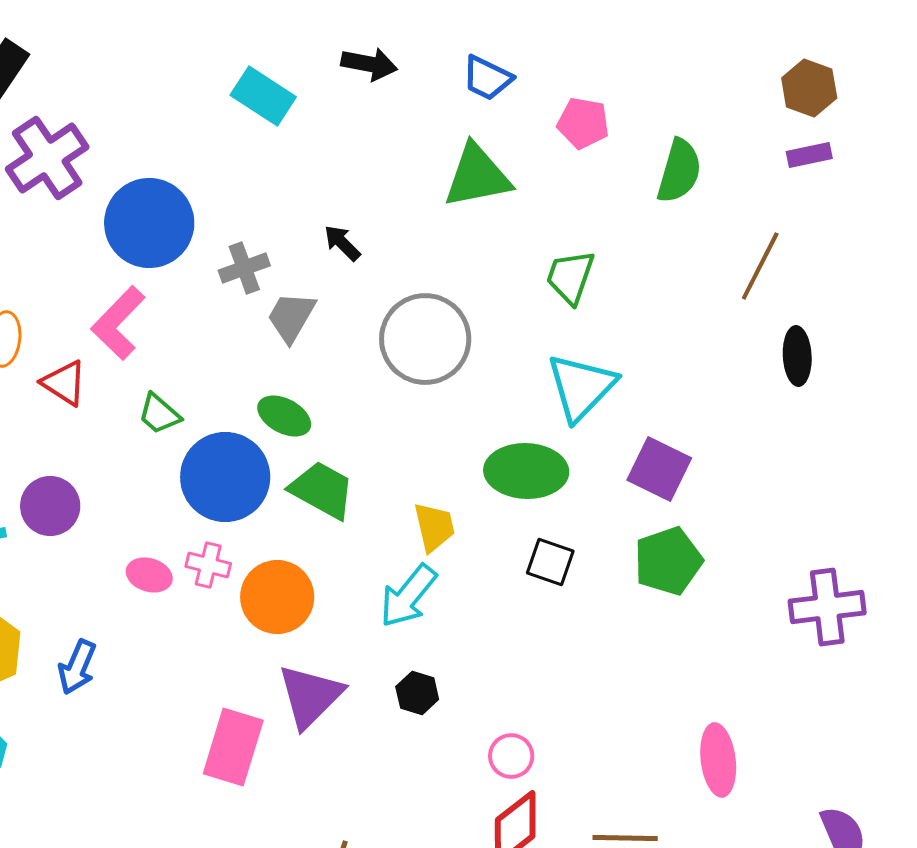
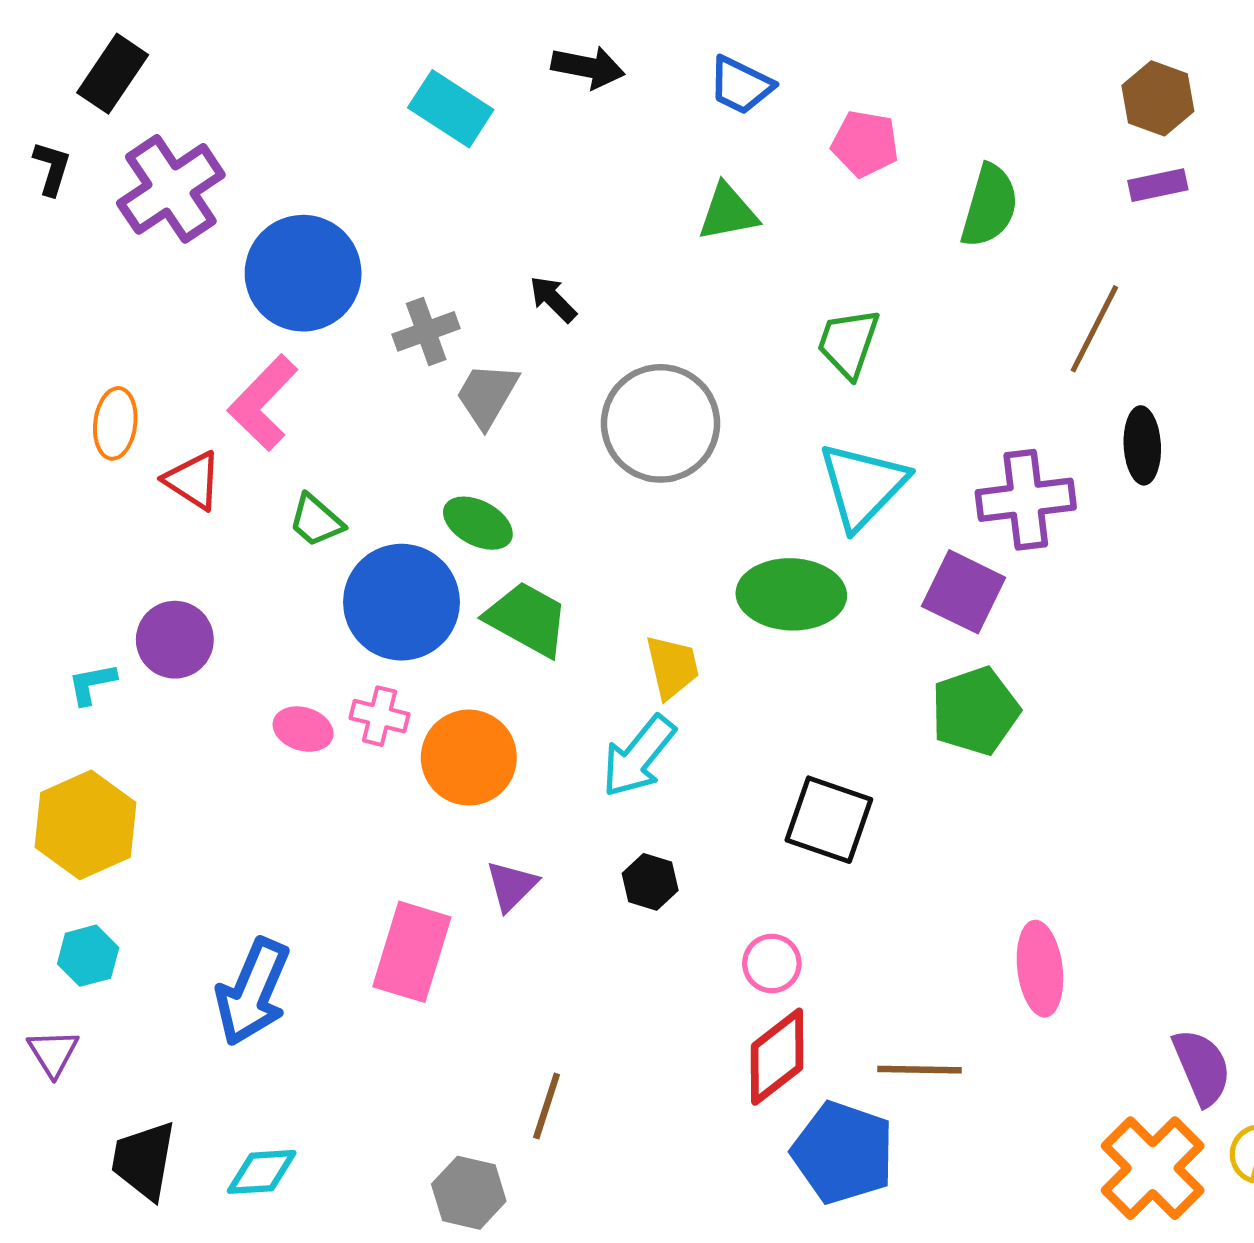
green triangle: (477, 176) -> (728, 212), size x0.7
black square: (550, 562) -> (829, 820), moved, size x1.4
purple cross: (827, 607) -> (1026, 500), moved
blue arrow: (77, 667) -> (253, 992), moved, size x1.5
purple triangle: (310, 696) -> (512, 886), size x0.6

